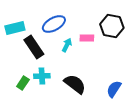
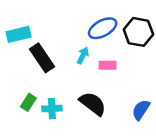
blue ellipse: (54, 24) -> (103, 28), moved
pink rectangle: (87, 38) -> (108, 65), moved
cyan cross: (42, 76) -> (52, 109), moved

